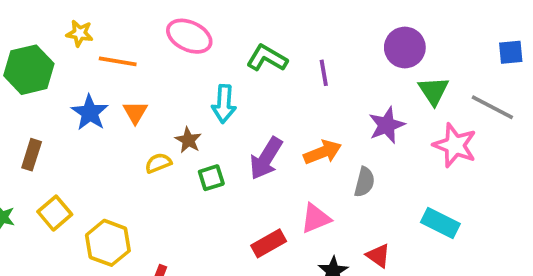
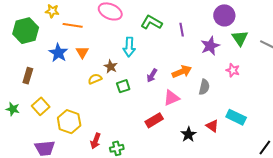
purple star: (387, 125) -> (210, 46), moved
pink star: (455, 145) -> (233, 70), moved, size x0.6
purple arrow: (266, 158) -> (152, 75), size x0.6
pink triangle: (316, 218) -> (171, 98), moved
cyan rectangle: (440, 223) -> (236, 117), moved

